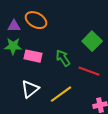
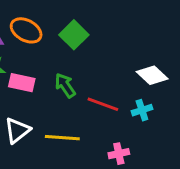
green square: (92, 41) -> (74, 35), moved
yellow line: (61, 94) -> (62, 138), turned 40

